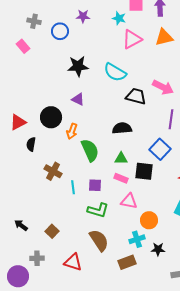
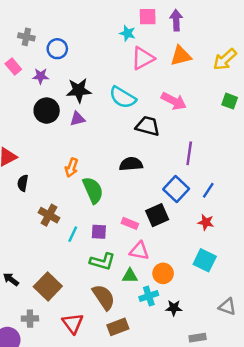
purple star: (83, 16) -> (41, 76), moved
pink arrow: (163, 87) -> (174, 101), moved
purple triangle: (78, 99) -> (77, 119), moved, turned -40
black circle: (51, 117) -> (47, 111), moved
green triangle: (121, 158) -> (130, 276), moved
black square: (144, 171) -> (157, 215), turned -30
cyan line: (73, 187) -> (73, 234), turned 32
brown square: (52, 231) -> (48, 286), size x1.6
red triangle: (73, 262) -> (73, 323), turned 36
brown rectangle: (127, 262) -> (118, 327), moved

